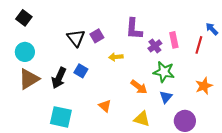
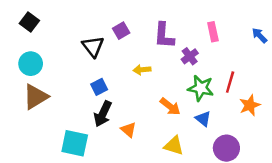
purple square: (97, 36) -> (121, 31), moved
pink rectangle: (174, 40) -> (213, 32), moved
red line: (199, 45) -> (230, 82), moved
blue square: (81, 71) -> (99, 87), turned 32
black arrow: (59, 78) -> (103, 114), moved
blue triangle: (166, 97) -> (203, 119), turned -32

